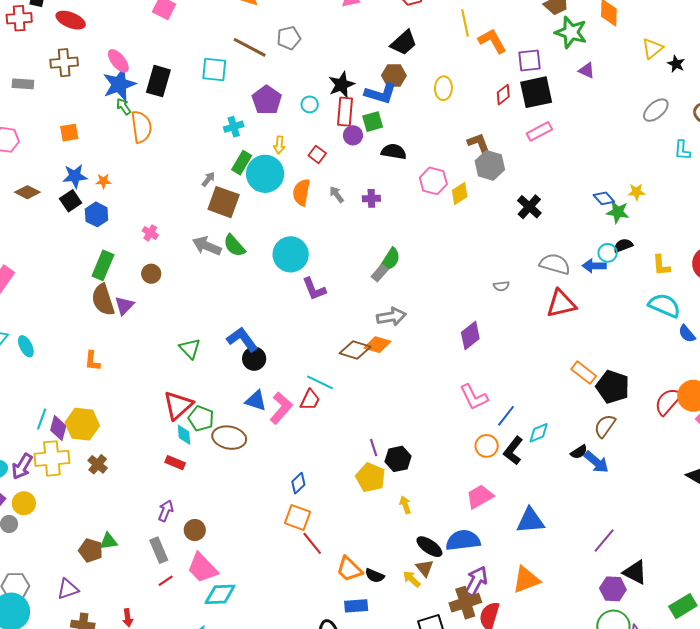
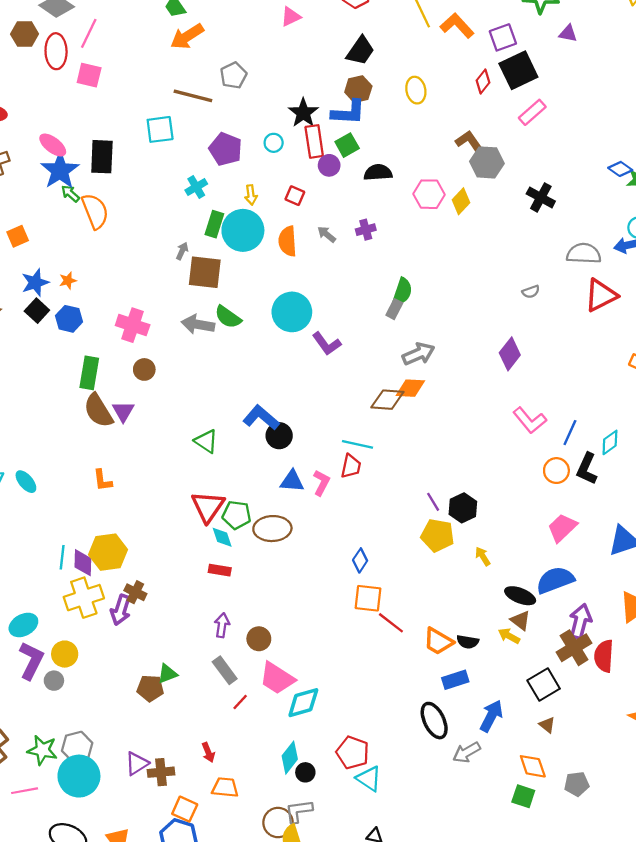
pink cross: (150, 233) -> (133, 325), size x1.8
pink L-shape: (281, 408) -> (321, 483), size x0.7
purple arrow: (22, 466) -> (121, 610), moved
purple triangle: (68, 589) -> (137, 764), moved

